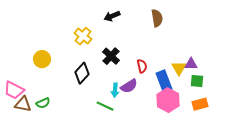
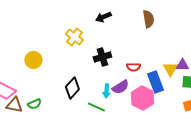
black cross: (111, 56) -> (102, 57), turned 30
red semicircle: (142, 66) -> (133, 67), turned 104
black diamond: (82, 73) -> (72, 88), moved
pink hexagon: (168, 100) -> (142, 98), moved

